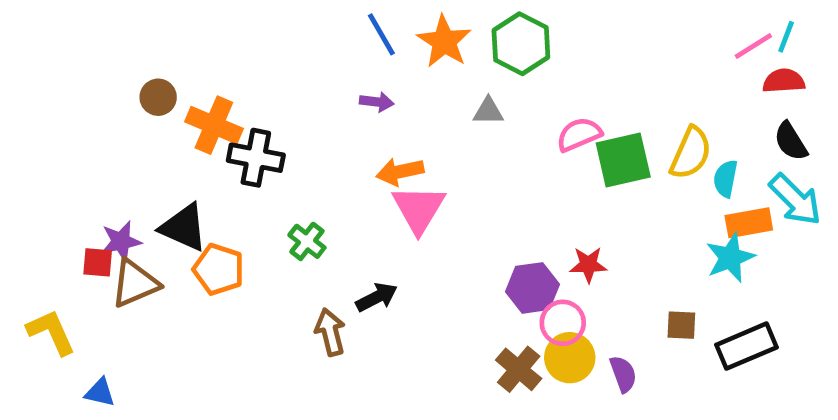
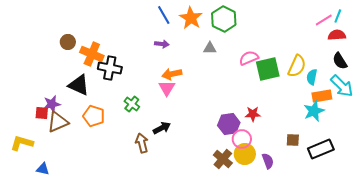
pink triangle: (419, 209) -> (167, 88), moved, size x0.7
black triangle: (184, 227) -> (79, 85), moved
yellow L-shape: (51, 332) -> (22, 143), turned -50

